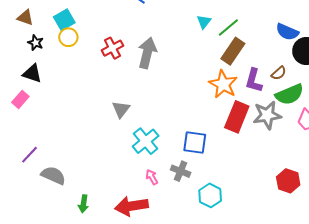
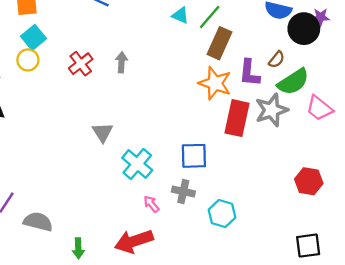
cyan square: (64, 20) -> (33, 37), moved
cyan triangle: (204, 22) -> (180, 15), turned -35
gray arrow: (147, 53) -> (121, 62), size x0.6

